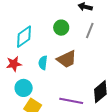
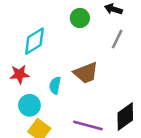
green circle: (61, 28) -> (80, 18), moved
cyan semicircle: (43, 63) -> (55, 85), moved

